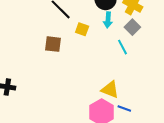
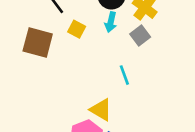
brown square: (53, 44) -> (38, 43), size x1.4
cyan line: (122, 47) -> (124, 75), moved

